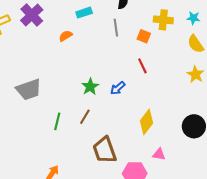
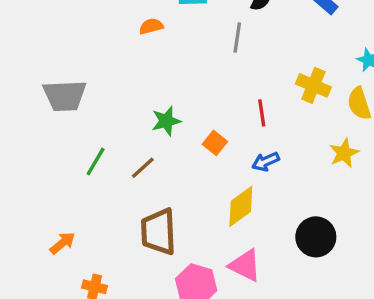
yellow cross: (163, 20) -> (313, 85), moved
orange square: (144, 36) -> (215, 143), moved
blue arrow: (118, 88) -> (266, 162), moved
pink triangle: (159, 154) -> (245, 265), size x1.5

